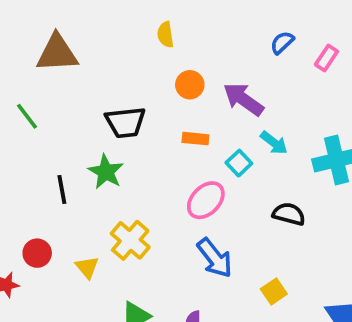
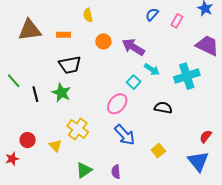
green line: (27, 116) -> (14, 81), moved
orange rectangle: (195, 139) -> (64, 35), moved
black line: (62, 189) -> (35, 94), moved

